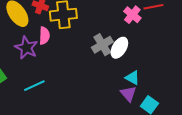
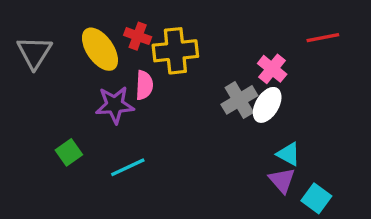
pink cross: (132, 15) -> (272, 69), moved
purple star: (26, 48) -> (115, 105), turned -30

